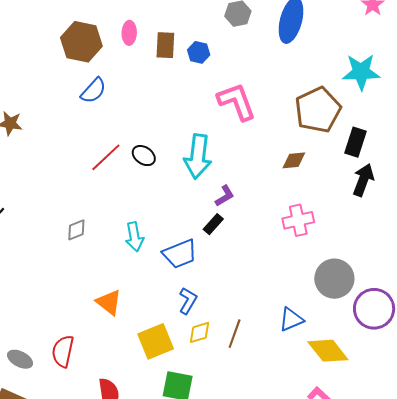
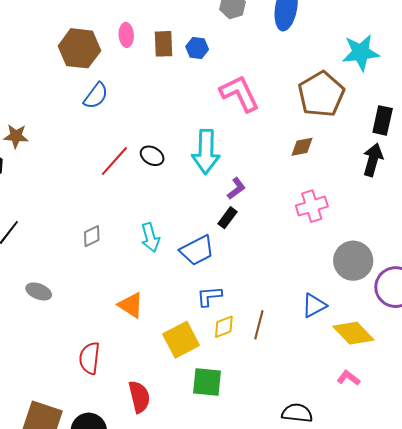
black rectangle: (356, 142) -> (383, 120), moved
blue L-shape: (188, 301) -> (209, 296), turned -120
gray ellipse: (20, 359) -> (39, 291), moved

